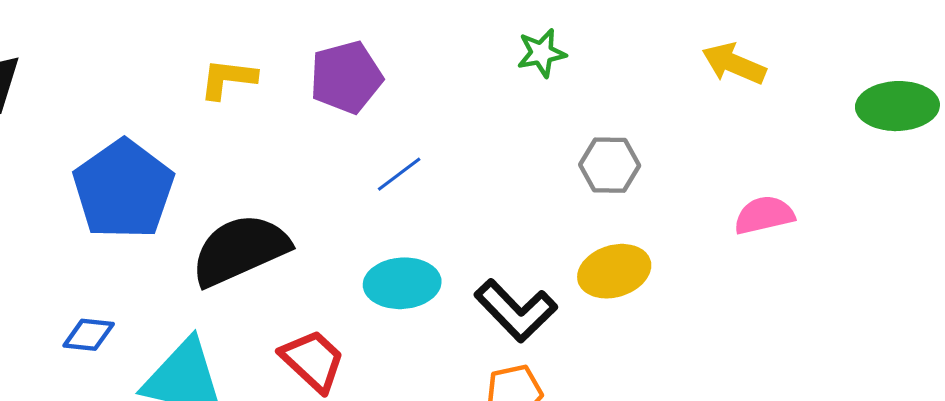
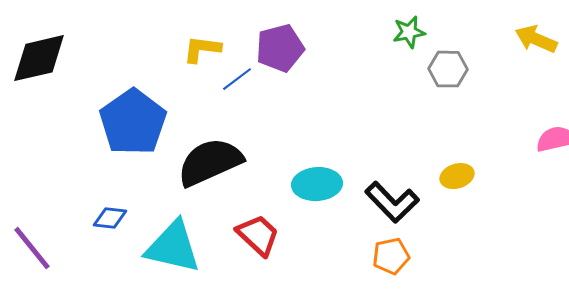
gray hexagon: (610, 165) -> (448, 69), moved
blue line: (399, 174) -> (237, 79), moved
yellow ellipse: (614, 271) -> (457, 176), size x0.7

